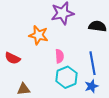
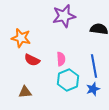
orange star: (38, 35) -> (21, 38), moved
red semicircle: (12, 58) -> (32, 60), moved

